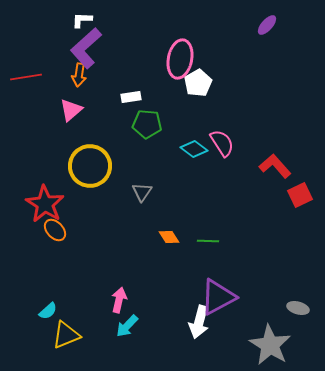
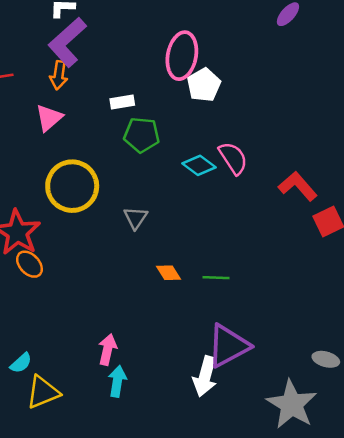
cyan arrow: (127, 326) -> (117, 381), turned 145

